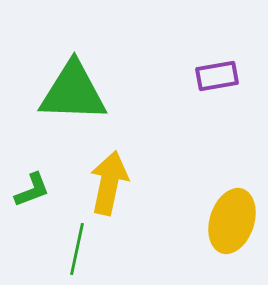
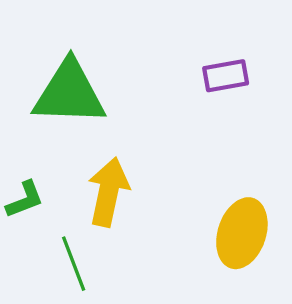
green line: (77, 249) -> (74, 264), turned -33

